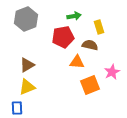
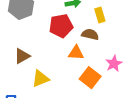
orange square: (90, 85) -> (90, 78), turned -30
yellow triangle: (27, 87) -> (40, 79), moved

